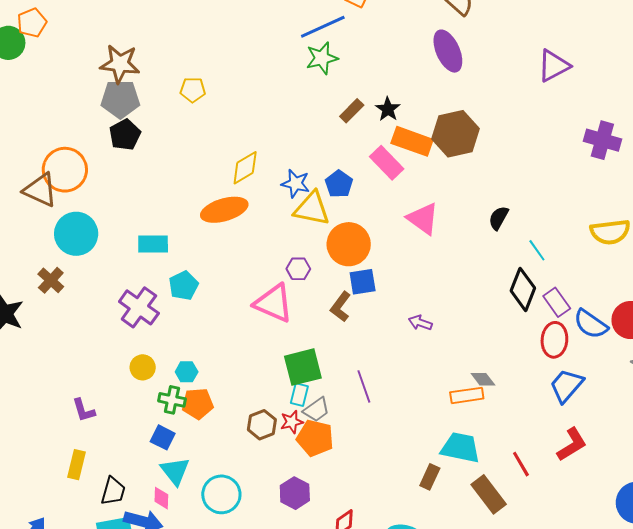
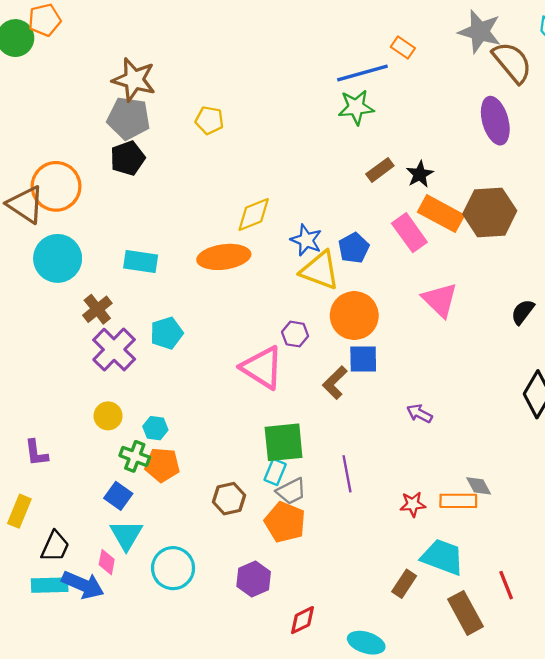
cyan rectangle: (153, 244) -> (141, 262), moved
brown cross: (51, 280) -> (97, 309), moved
red star: (292, 422) -> (413, 504), moved

